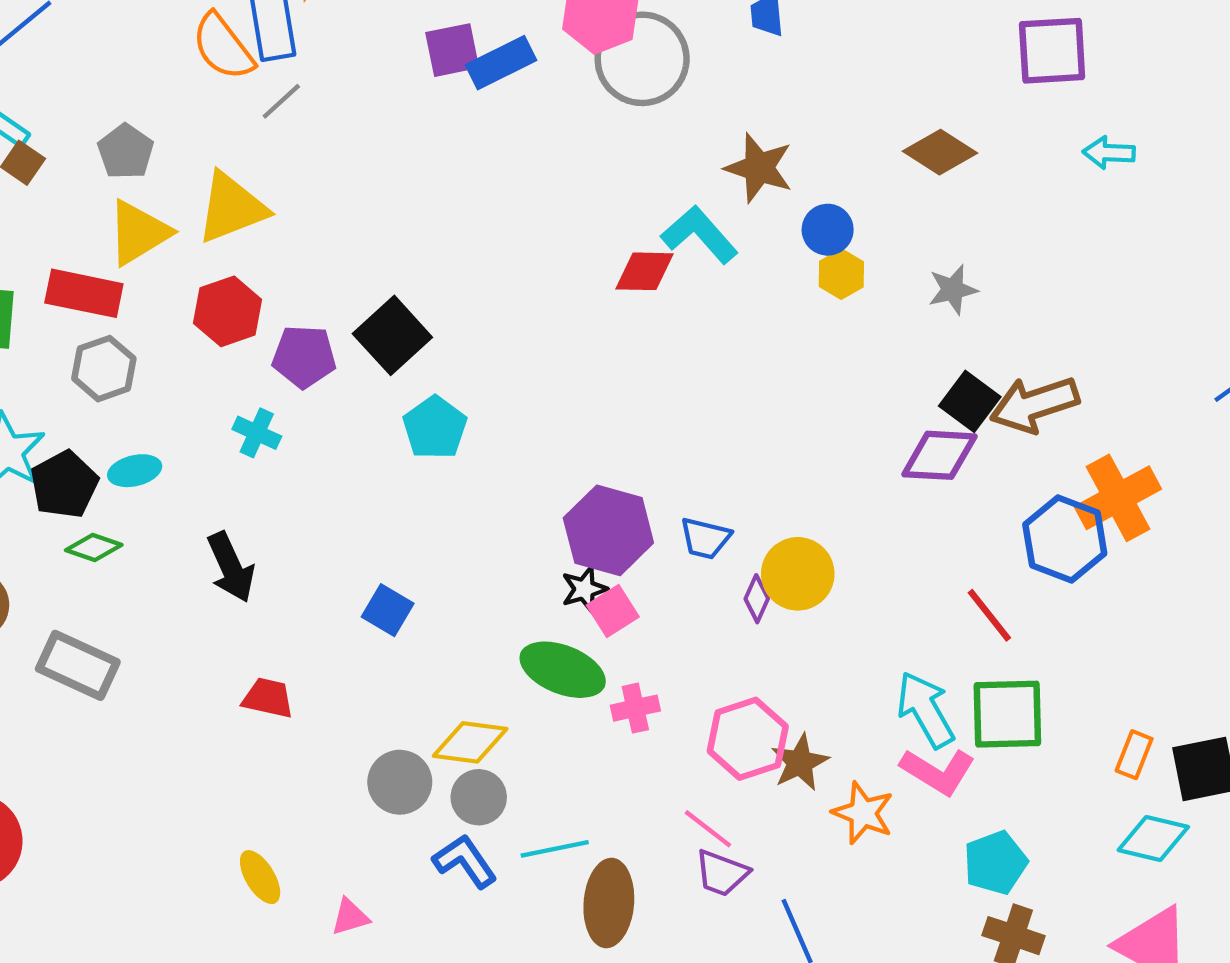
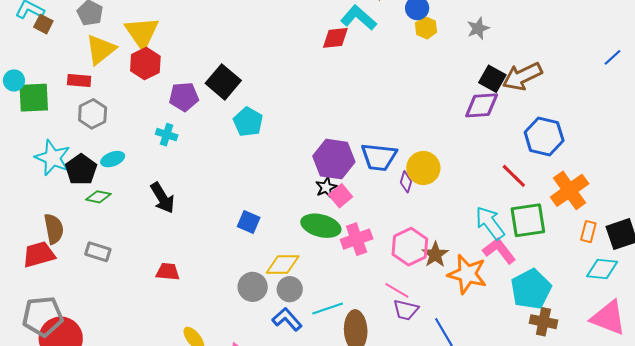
yellow triangle: (232, 208) -> (142, 33), turned -36
red rectangle: (84, 293) -> (79, 81), size x0.7
red hexagon: (228, 311) -> (145, 63), moved
orange cross: (1118, 498) -> (570, 190), moved
blue trapezoid: (705, 538) -> (379, 157), size x1.5
blue square: (388, 610) -> (249, 222), moved
gray rectangle: (78, 665) -> (98, 252), size x0.7
red trapezoid: (268, 698) -> (168, 272), moved
pink cross: (635, 708) -> (357, 239), size x1.4
pink L-shape: (938, 771) -> (499, 251), turned -152
orange star: (863, 813) -> (467, 274), size x1.4
cyan pentagon: (995, 863) -> (531, 289), size x1.4

